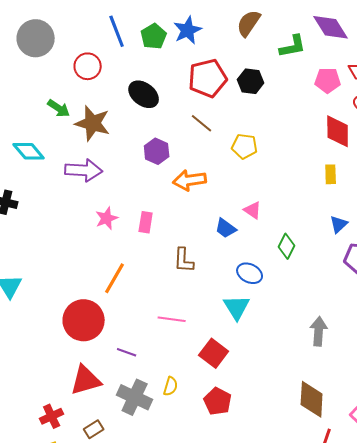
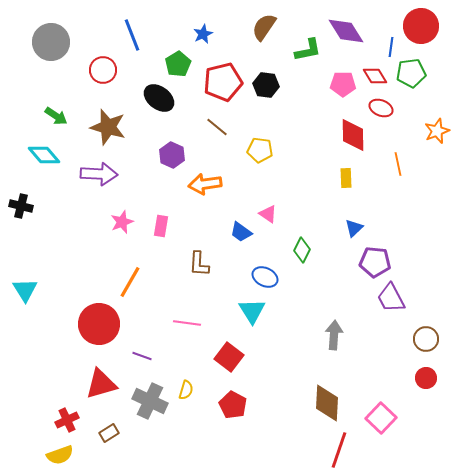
blue star: (188, 30) -> (203, 34), size x0.7
green pentagon: (154, 36) -> (178, 64), moved
green arrow: (59, 108) -> (56, 116), moved

